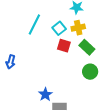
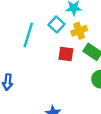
cyan square: (59, 28) -> (56, 24), moved

